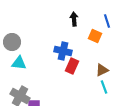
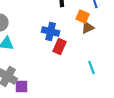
brown triangle: (102, 70) -> (88, 28), moved

